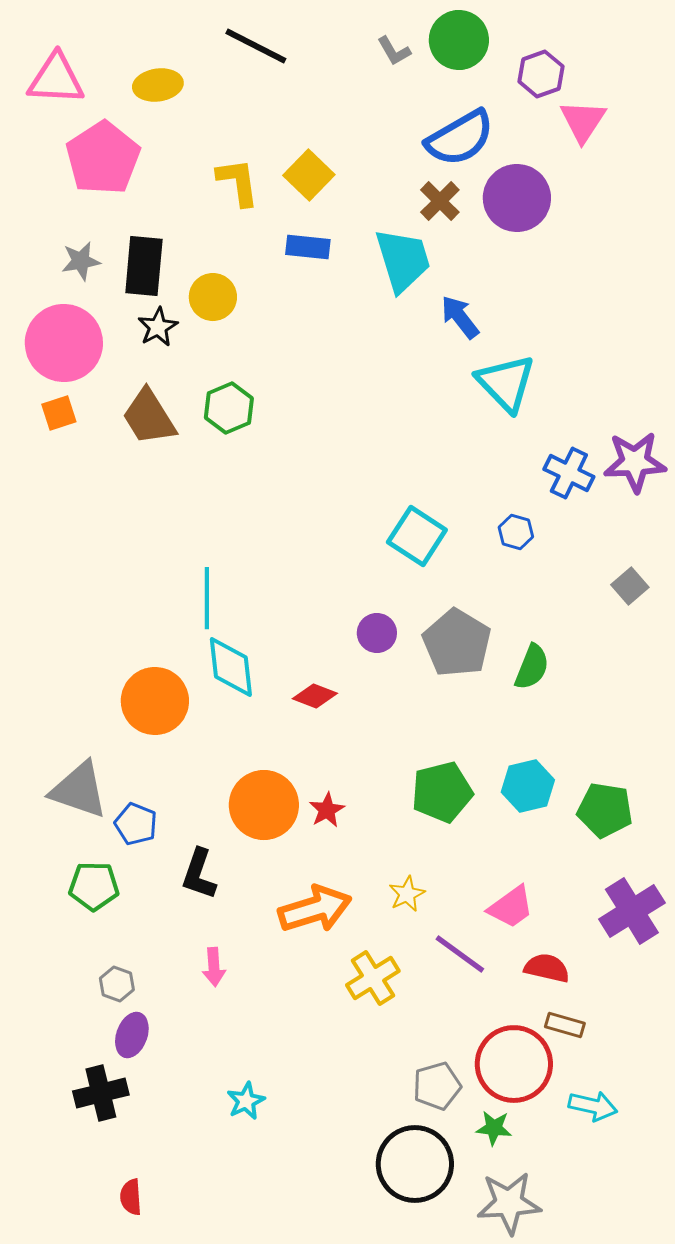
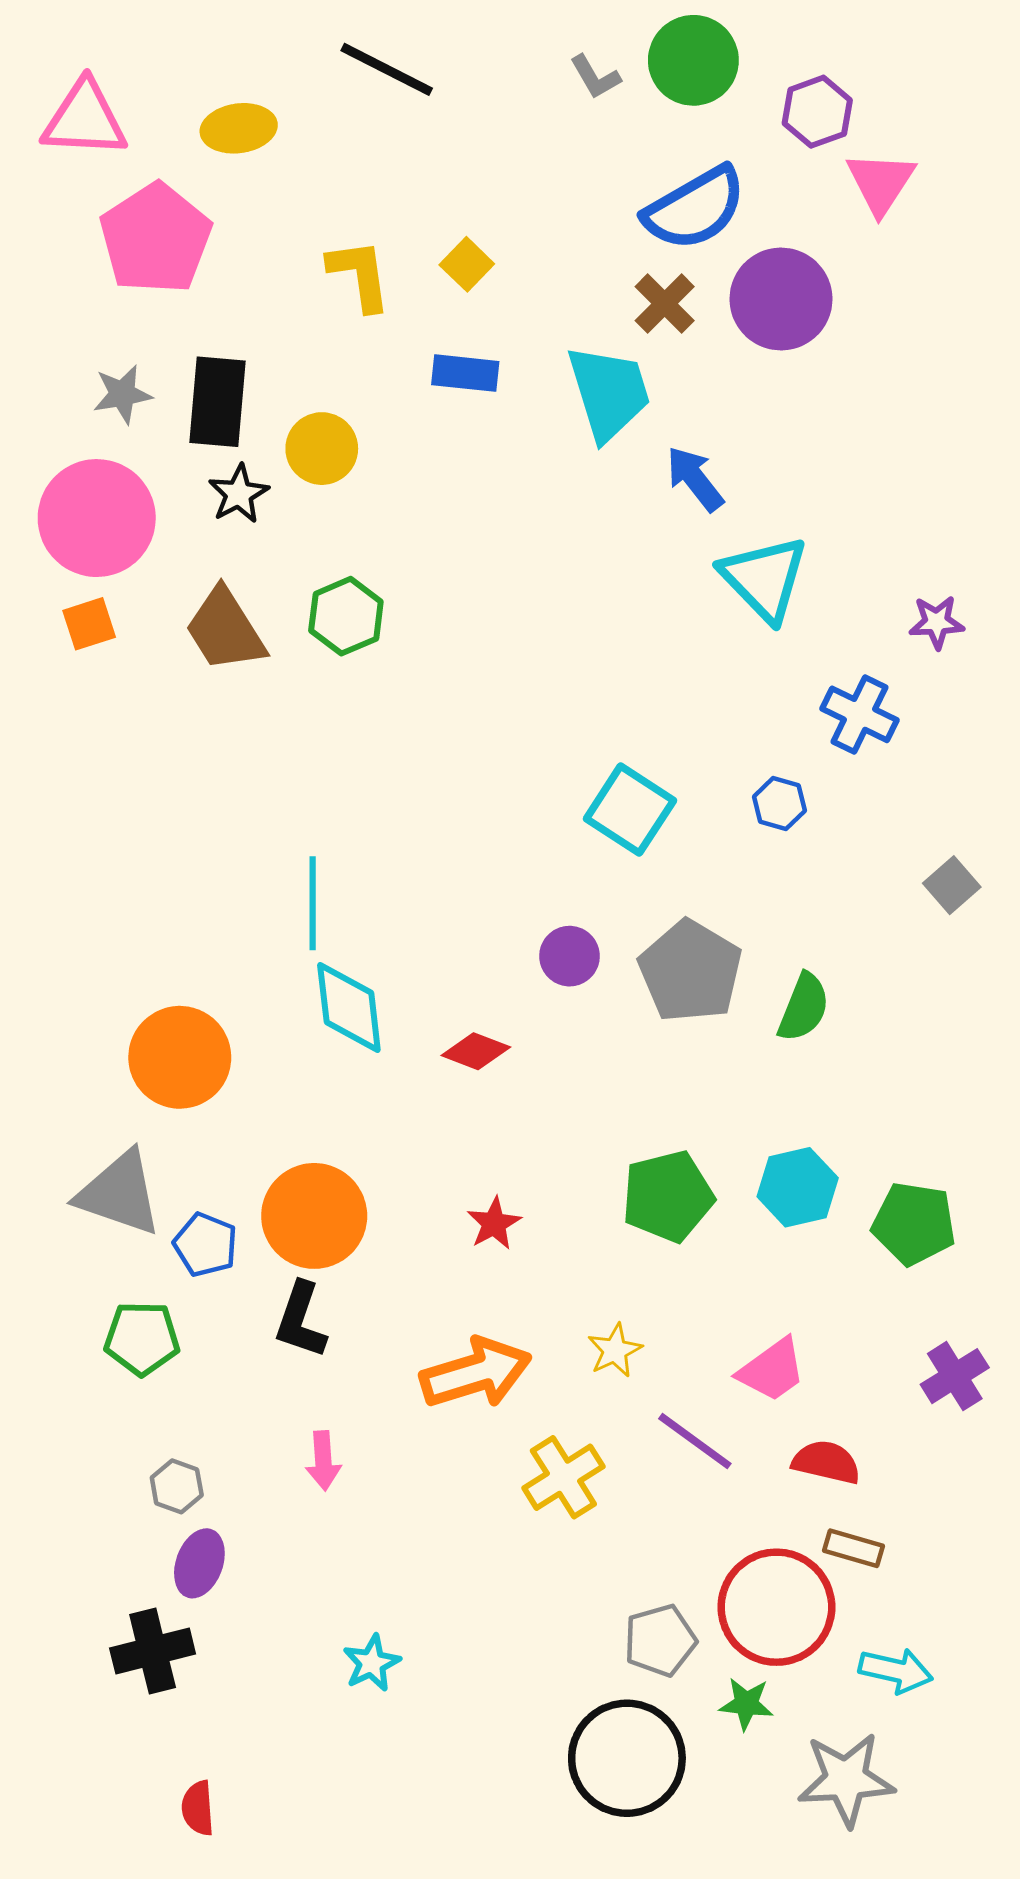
yellow square: (309, 175) -> (467, 264), size x0.7
purple star: (635, 462) -> (937, 622), moved, size x0.6
orange circle: (155, 701) -> (180, 1057), moved
orange circle: (264, 805) -> (314, 1216), moved
purple cross: (632, 911) -> (955, 1376), size x0.7
gray star: (509, 1203) -> (846, 1779), moved

